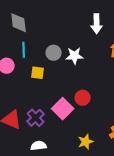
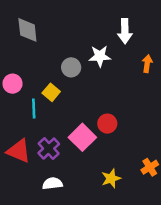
cyan line: (24, 50) -> (34, 109), moved
white star: (75, 56) -> (100, 56), moved
yellow square: (38, 73) -> (51, 92), turned 32

